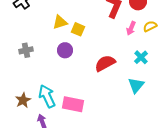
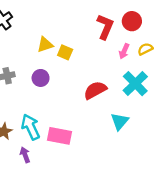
purple circle: (65, 50) -> (41, 78), moved
cyan cross: (141, 57) -> (135, 84), size x1.6
cyan triangle: (136, 85) -> (120, 121), moved

